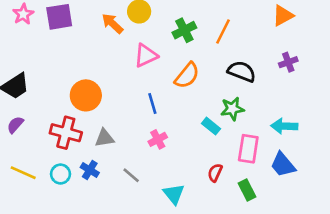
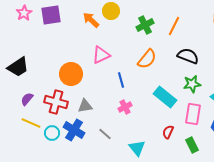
pink triangle: (146, 55) -> (101, 55), moved
green star: (232, 109) -> (192, 84), moved
purple semicircle: (15, 125) -> (27, 99), moved
cyan rectangle: (211, 126) -> (165, 97), size x1.6
blue cross: (90, 170) -> (74, 130), size x1.5
yellow line: (23, 173) -> (31, 123), moved

